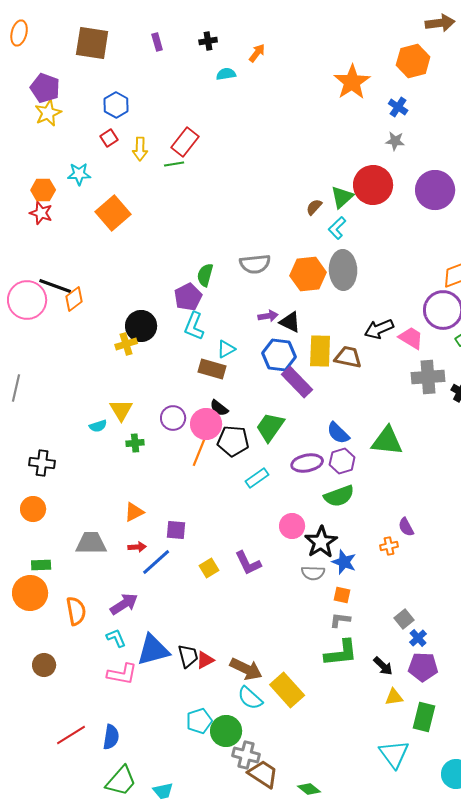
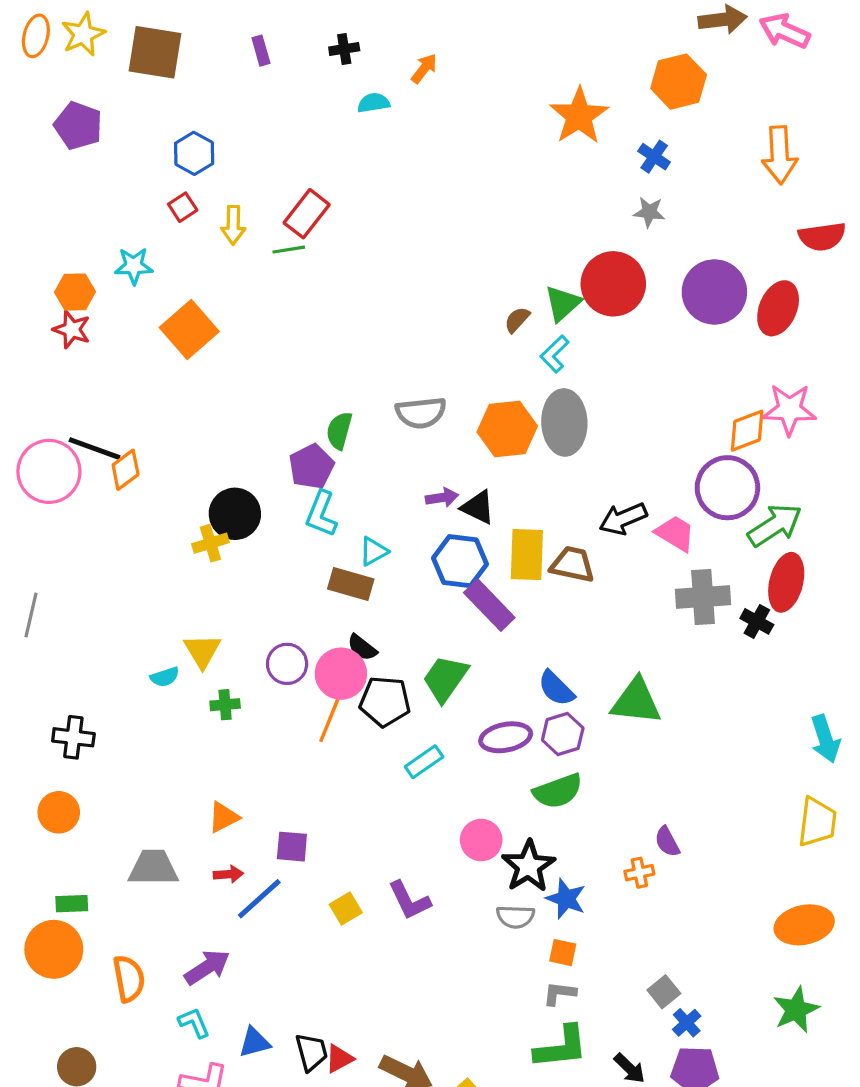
yellow star: (48, 113) -> (83, 34), moved
blue triangle: (153, 650) -> (254, 1042), size x0.6

